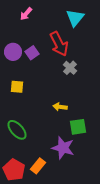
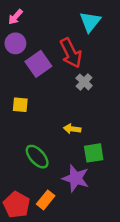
pink arrow: (26, 14) -> (15, 17), moved
purple circle: (13, 52) -> (15, 43), moved
purple square: (32, 53) -> (38, 64), size x1.5
green ellipse: (17, 130) -> (37, 157), moved

